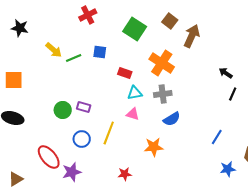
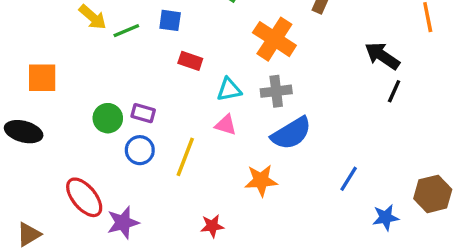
red rectangle: (125, 73) -> (190, 61), moved
black arrow: (226, 73) -> (382, 56), size x1.5
orange square: (14, 80) -> (42, 78), moved
blue semicircle: (172, 119) -> (291, 133), size x1.4
blue line: (217, 137) -> (349, 179), moved
blue circle: (82, 139) -> (140, 150), moved

